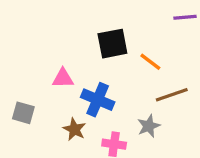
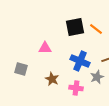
orange line: (150, 62) -> (96, 29), moved
blue cross: (98, 100) -> (80, 61), moved

